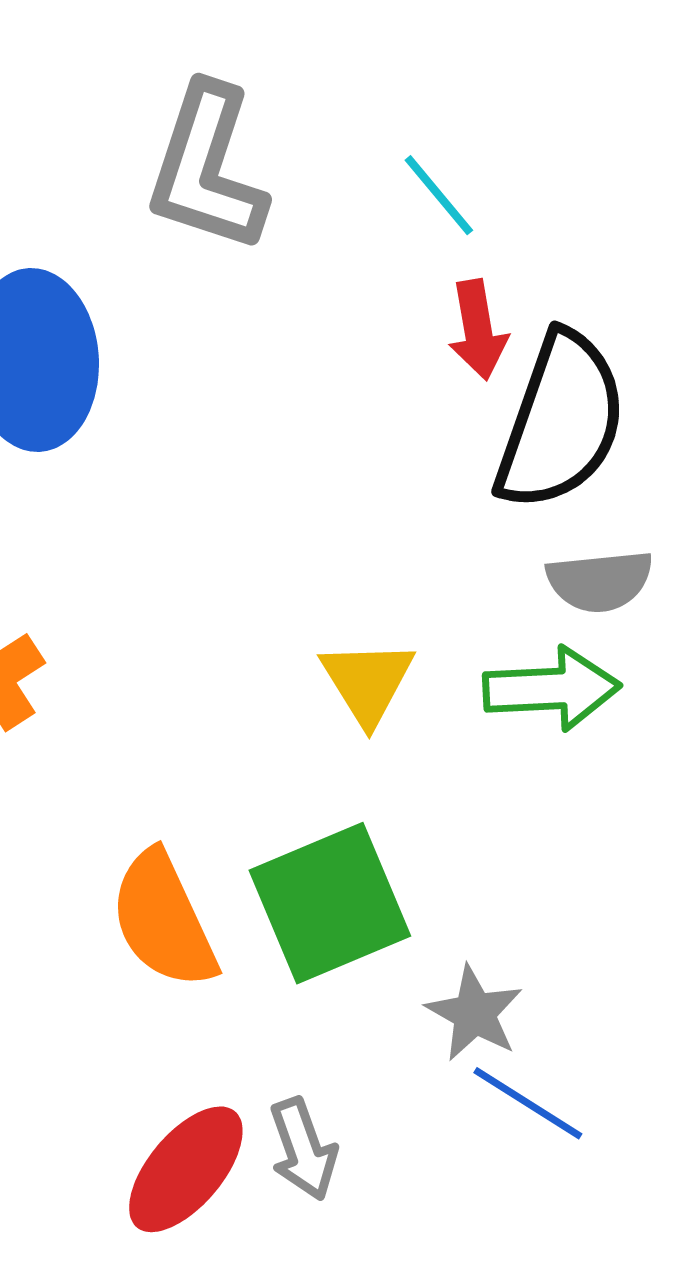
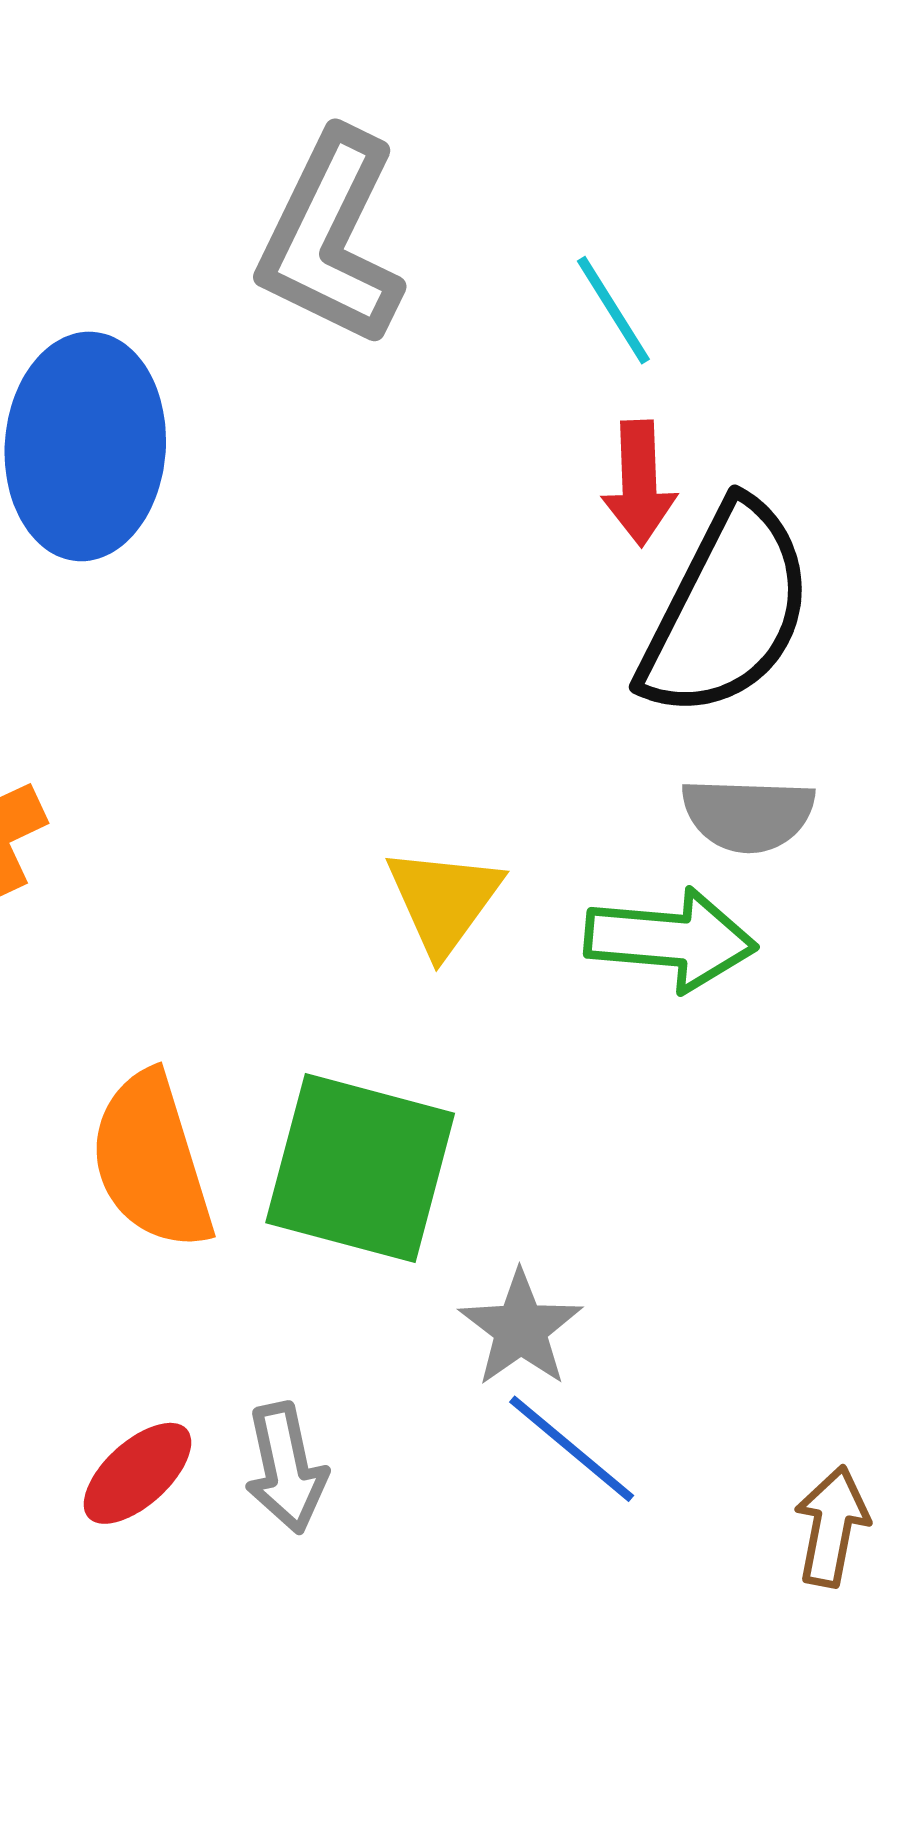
green square: (330, 903) -> (360, 1168), turned 30
red ellipse: (186, 1169) -> (137, 1473), size x0.7

